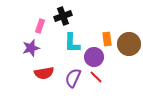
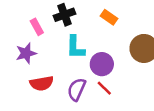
pink rectangle: (40, 26) -> (37, 27), turned -48
orange rectangle: (107, 39) -> (109, 17), moved, turned -48

